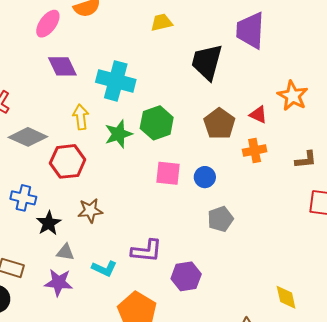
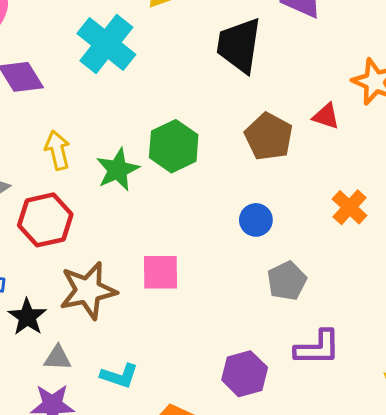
cyan cross: (116, 81) -> (106, 44), moved, turned 30
orange cross: (255, 151) -> (350, 207), moved, turned -30
pink square: (168, 173) -> (160, 272), moved
brown star: (90, 211) -> (88, 290), size x1.5
purple L-shape: (147, 251) -> (317, 348), moved

